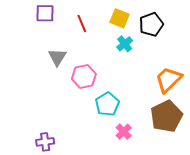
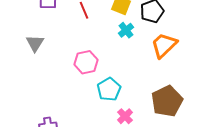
gray triangle: (57, 57) -> (35, 43), moved
orange trapezoid: (169, 80) -> (164, 45), moved

